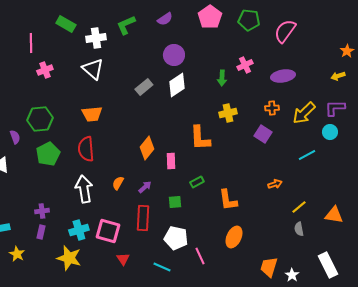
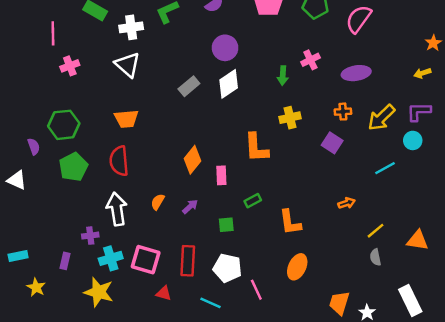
purple cross: (42, 211) -> (90, 236), moved
red rectangle: (143, 218) -> (188, 261), moved
red triangle: (123, 259) -> (164, 293), turned -40

